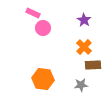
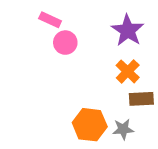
purple star: (84, 20) -> (128, 30), size x1.5
orange hexagon: (43, 79) -> (90, 125), moved

